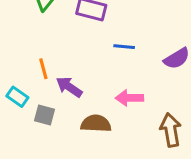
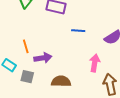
purple arrow: (69, 87) -> (43, 58), turned 138
pink arrow: (129, 98) -> (95, 63), moved, turned 102

